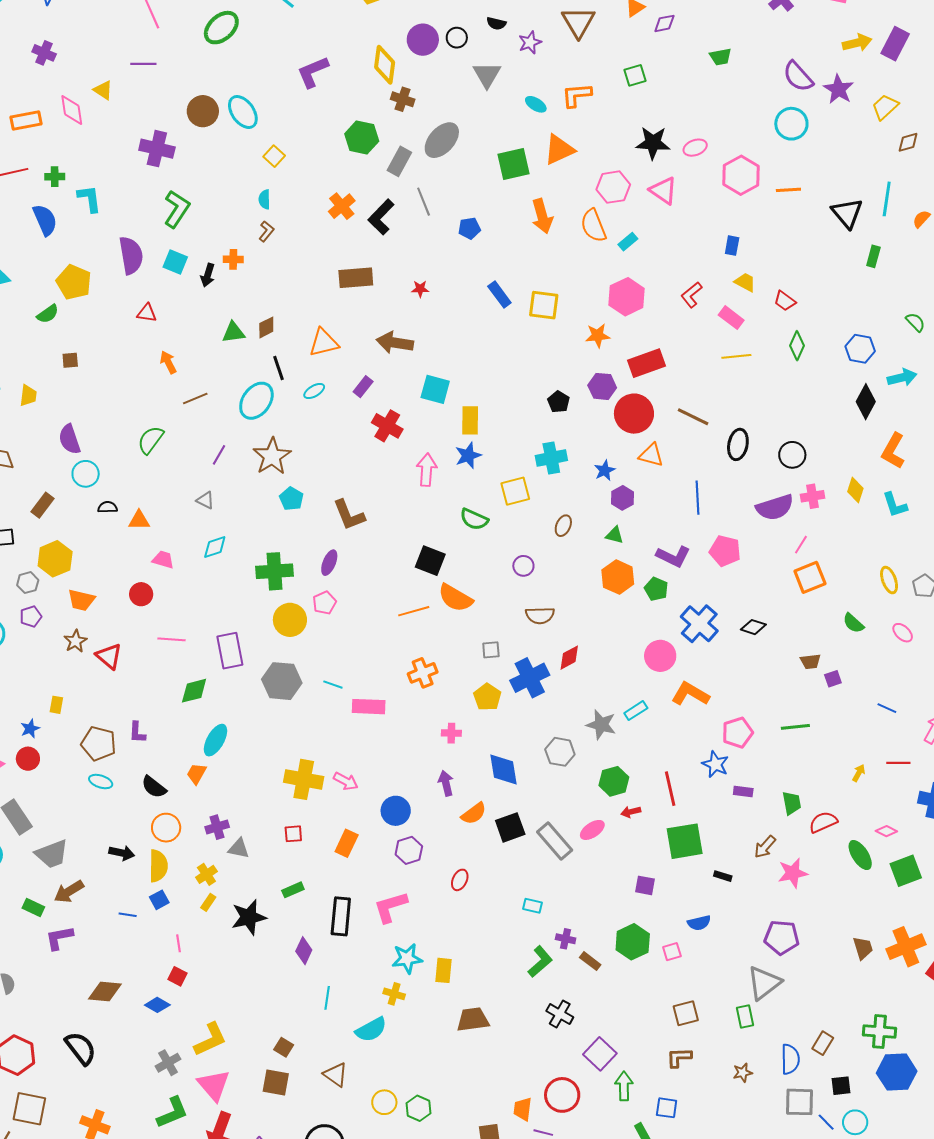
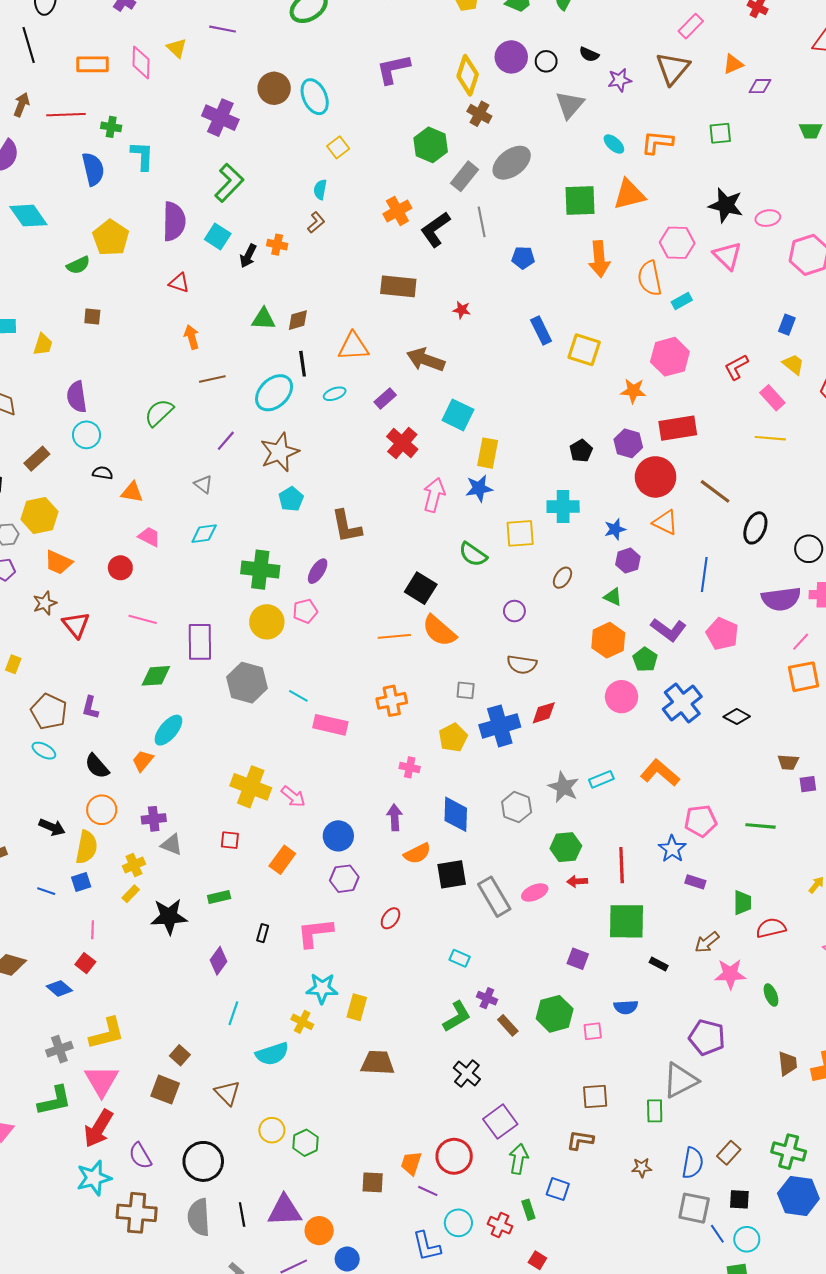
pink circle: (660, 656) -> (622, 697), moved
green ellipse: (860, 855) -> (771, 995), moved, size x0.7
black rectangle: (341, 916) -> (263, 933), size x0.5

